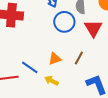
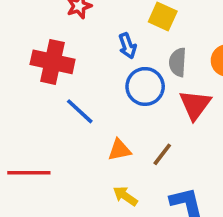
blue line: (30, 67) -> (80, 111), moved
yellow arrow: (52, 81) -> (125, 196), moved

